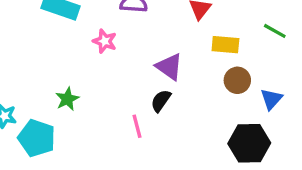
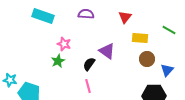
pink star: (105, 41) -> (64, 44), moved
green star: (67, 99) -> (58, 61), moved
black semicircle: (161, 101) -> (89, 64), moved

